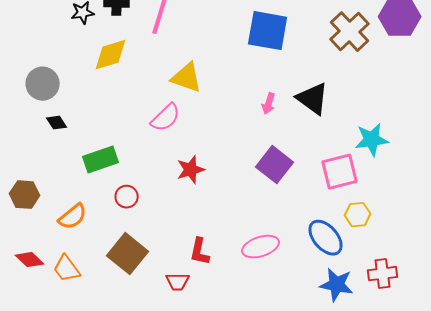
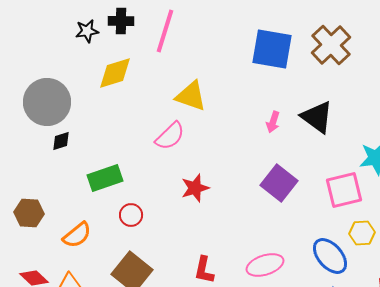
brown cross: (350, 32) -> (331, 45), moved
gray circle: (43, 84) -> (47, 102), size x1.4
black diamond: (57, 123) -> (61, 141), turned -75

